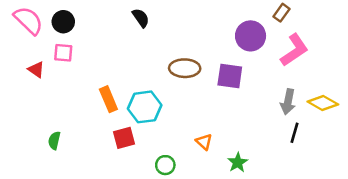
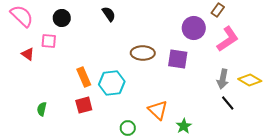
black circle: (63, 22) -> (62, 18), moved
black line: (294, 133) -> (228, 103), turned -56
red square: (124, 138) -> (84, 105), moved
orange triangle: (204, 142) -> (158, 110), size x1.5

